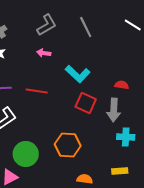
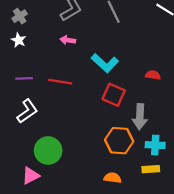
gray arrow: (114, 110) -> (140, 117), moved
cyan cross: (126, 137) -> (155, 145), moved
orange hexagon: (68, 145) -> (119, 141), moved

